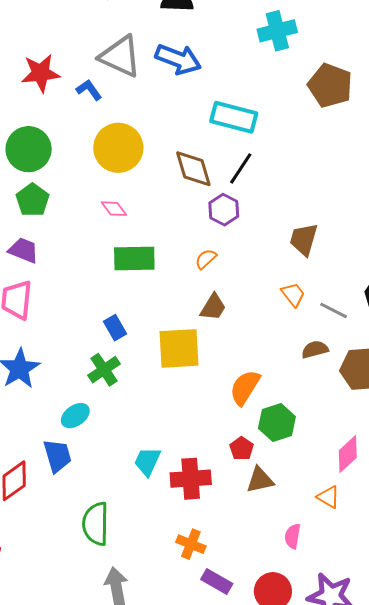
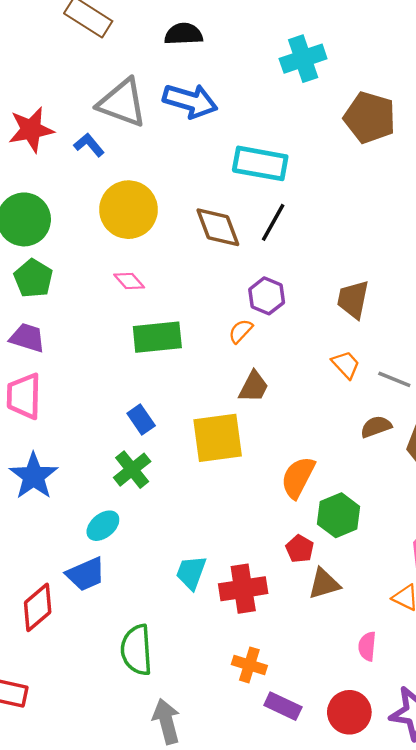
purple hexagon: (224, 210) -> (267, 296), moved
blue trapezoid: (57, 456) -> (86, 574), turned 87

